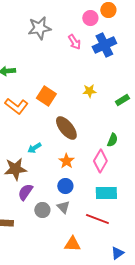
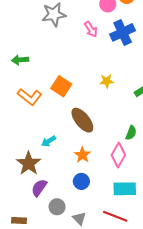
brown star: (15, 169) -> (29, 163), turned -30
gray triangle: (63, 207) -> (79, 218), moved

